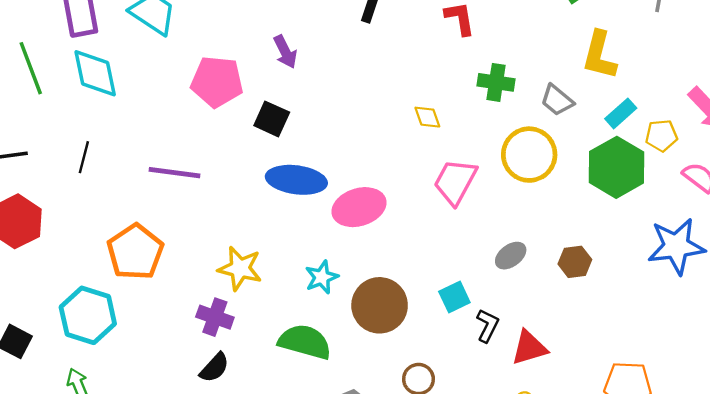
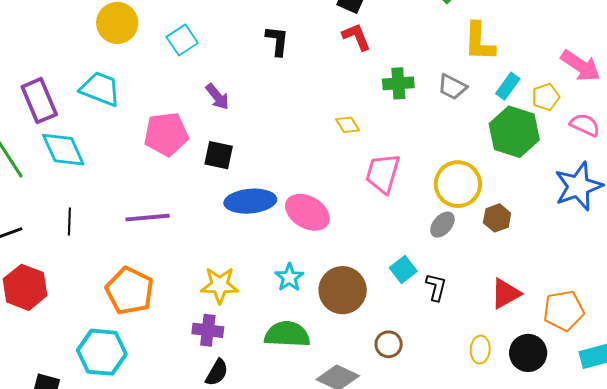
yellow circle: (529, 155) -> (458, 184), moved
pink ellipse: (359, 207) -> (307, 212), turned 60
red triangle: (529, 348) -> (506, 293), moved

